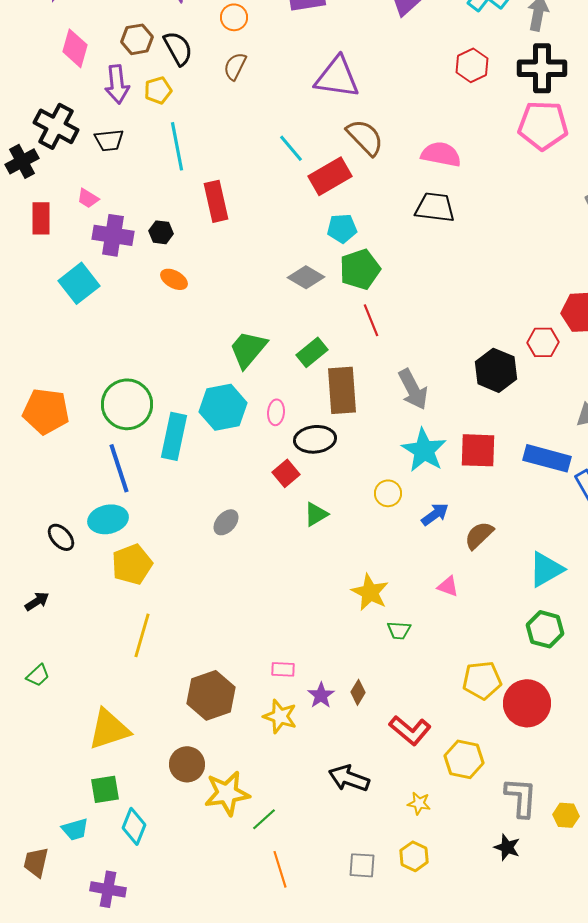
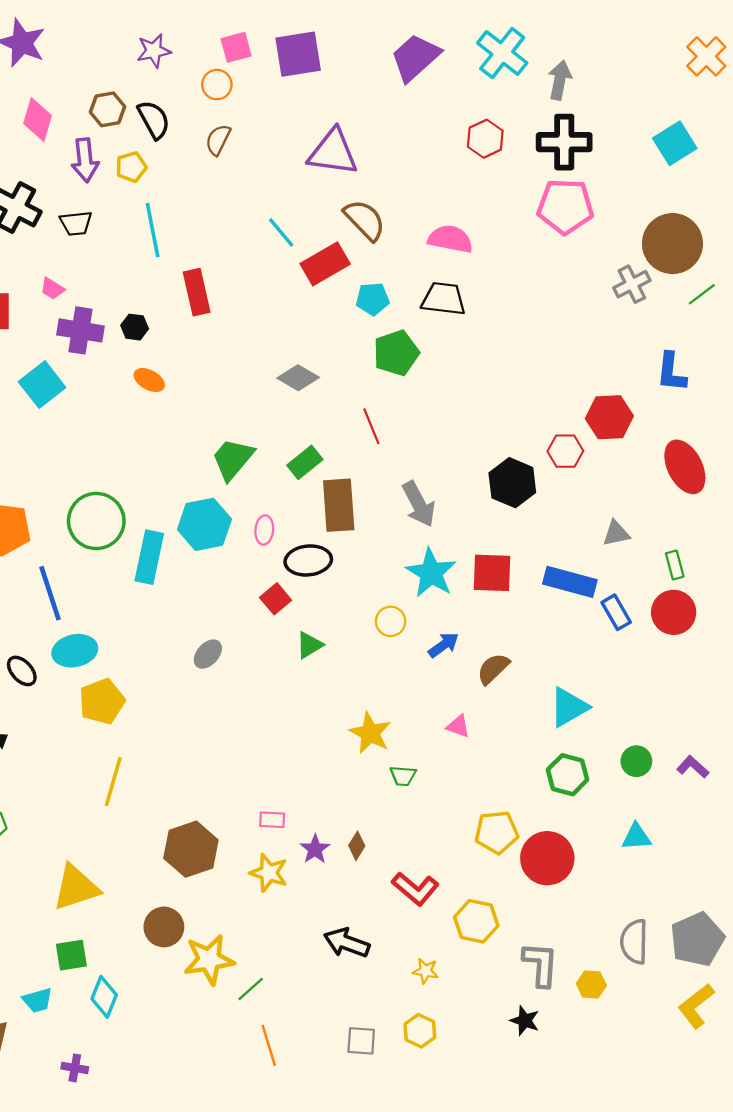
cyan pentagon: (342, 228) -> (373, 299), moved
green pentagon: (360, 269) -> (396, 353), moved
blue line: (119, 468) -> (50, 593), moved
purple cross: (108, 889) -> (75, 1068), size x0.7

